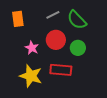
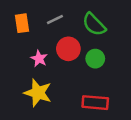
gray line: (53, 15) -> (55, 20), moved
red rectangle: (61, 70) -> (95, 103), moved

